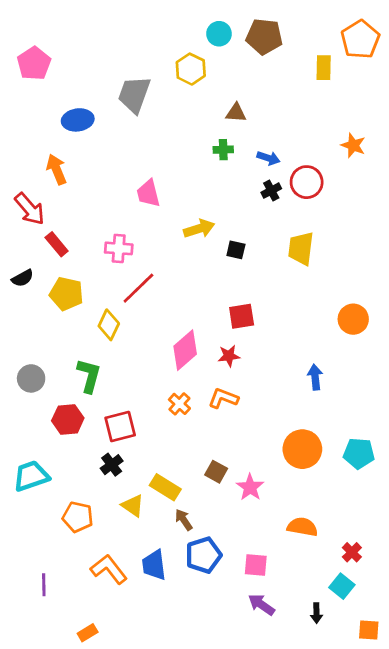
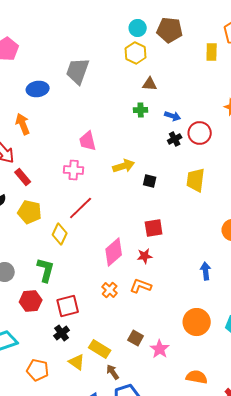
yellow hexagon: (191, 69) -> (136, 53), moved
pink cross: (119, 248) -> (74, 170), moved

